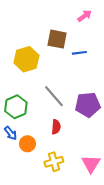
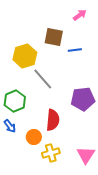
gray line: (54, 96) -> (43, 79), moved
red semicircle: (56, 127) -> (53, 120), size x1.5
orange circle: (27, 144) -> (34, 137), moved

